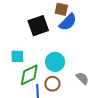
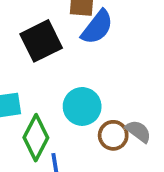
green diamond: (29, 75) -> (36, 138), turned -30
brown circle: (52, 84) -> (113, 135), moved

